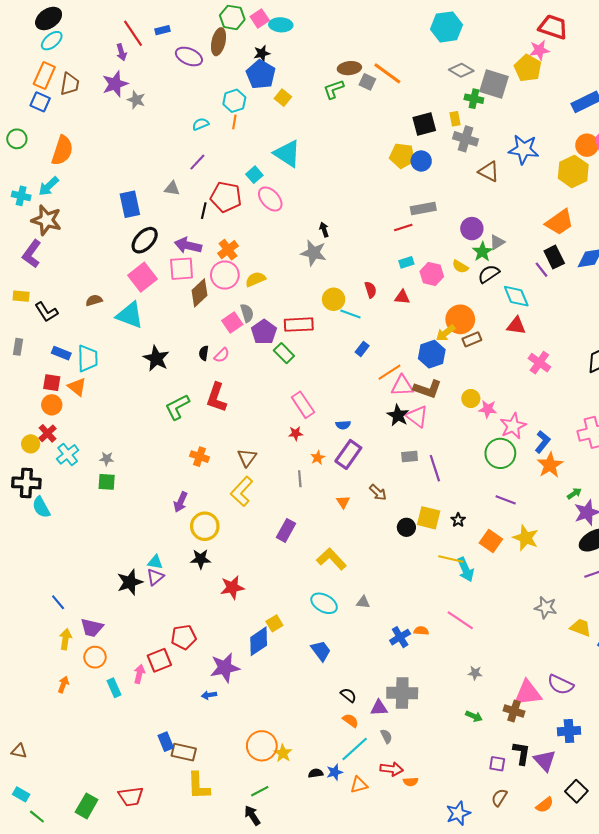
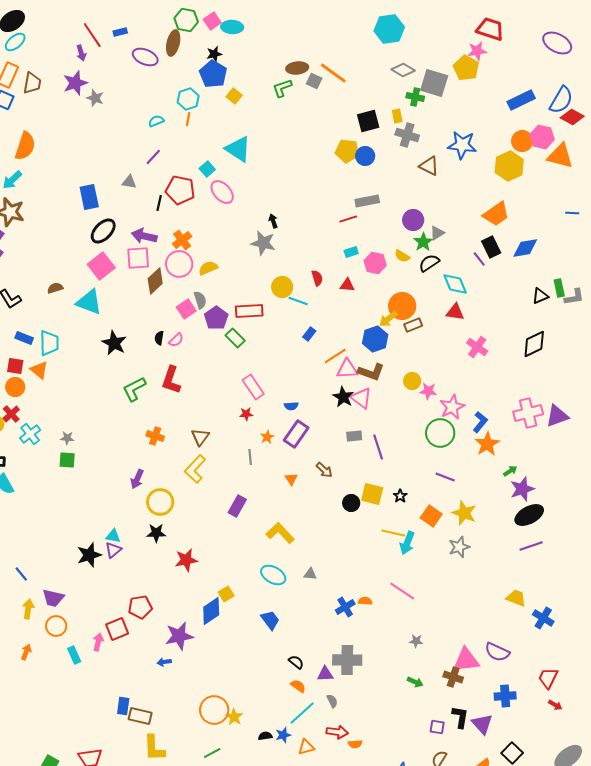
cyan arrow: (466, 570) -> (407, 543), turned 45
gray star: (546, 608) -> (459, 547), moved, turned -30
blue rectangle: (166, 742) -> (123, 706), turned 30

